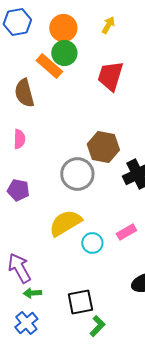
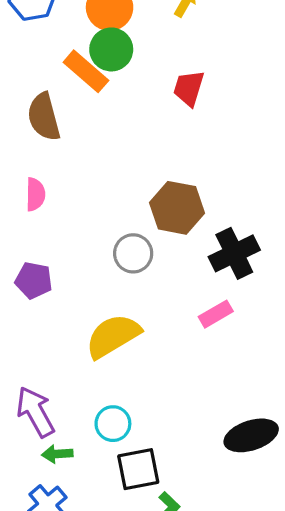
red trapezoid: (110, 76) -> (189, 88), size x0.7
gray circle: (77, 174) -> (133, 253), size x0.7
pink rectangle: (126, 232) -> (216, 314), moved
cyan circle: (92, 243) -> (113, 424), moved

